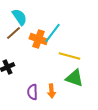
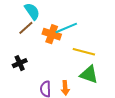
cyan line: (52, 33) -> (66, 28), turned 30

